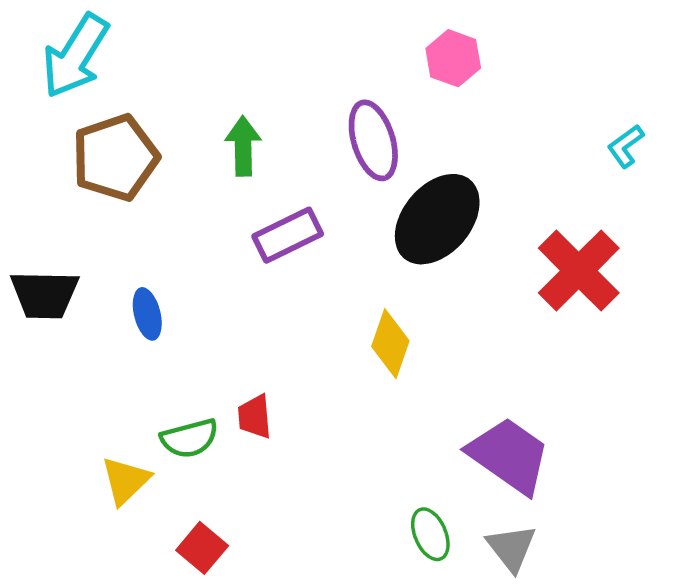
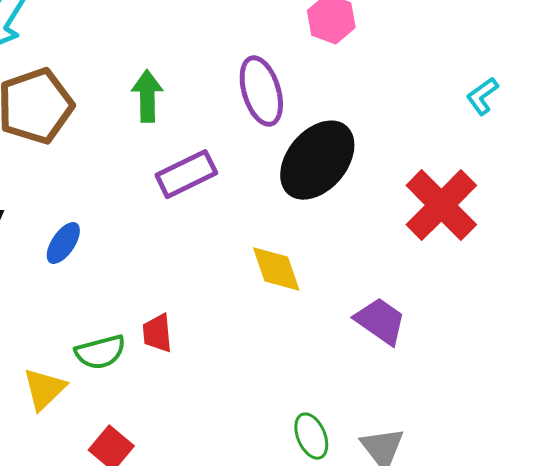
blue ellipse: (147, 314) -> (63, 243), turned 48
yellow diamond: (390, 344) -> (276, 269), turned -38
purple trapezoid: (509, 455) -> (380, 321), moved, size x0.7

